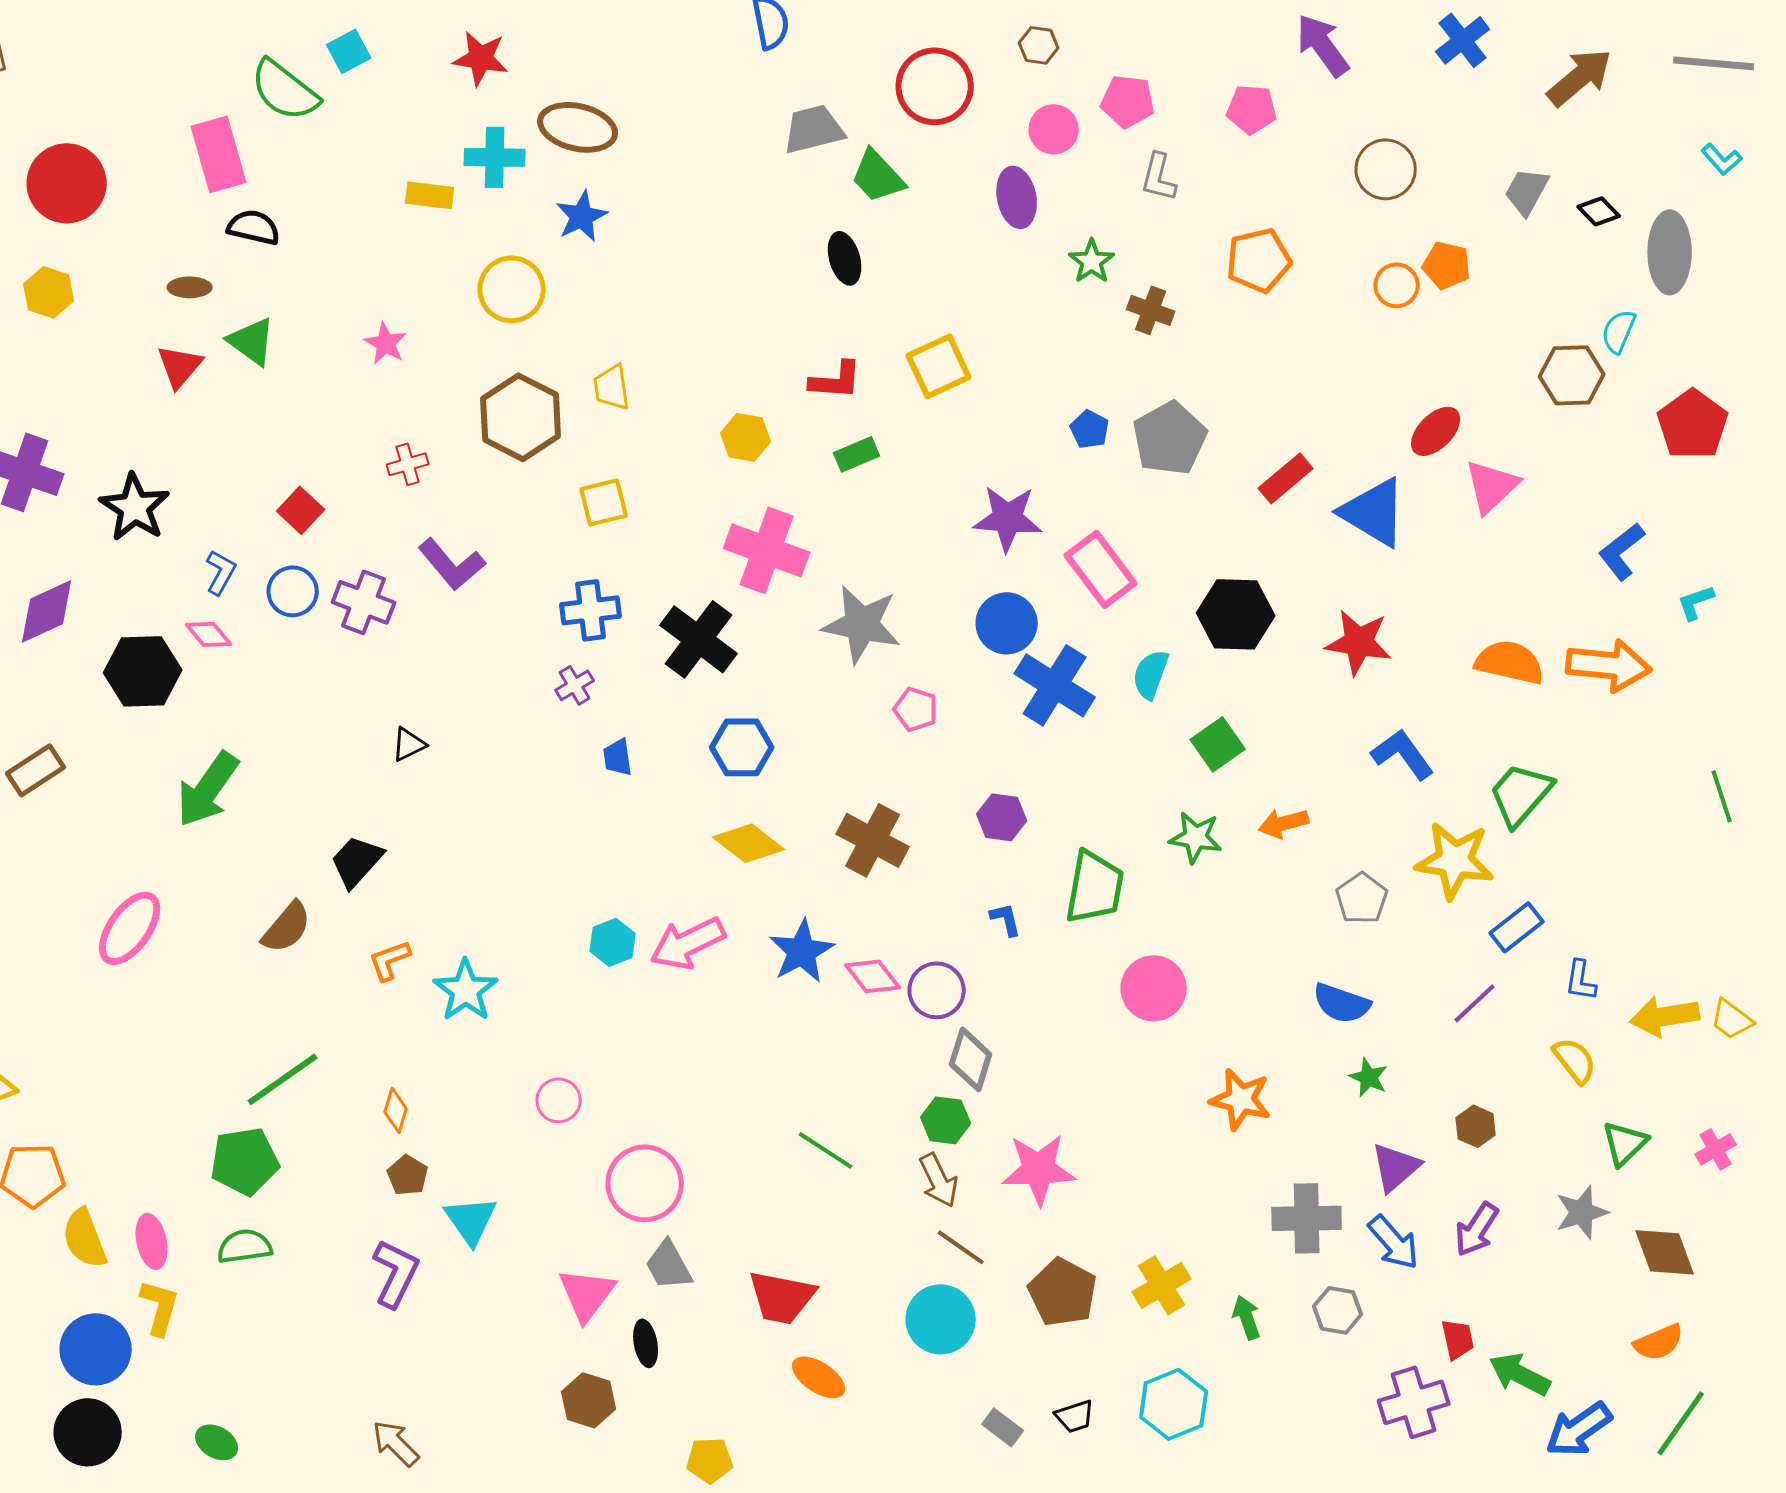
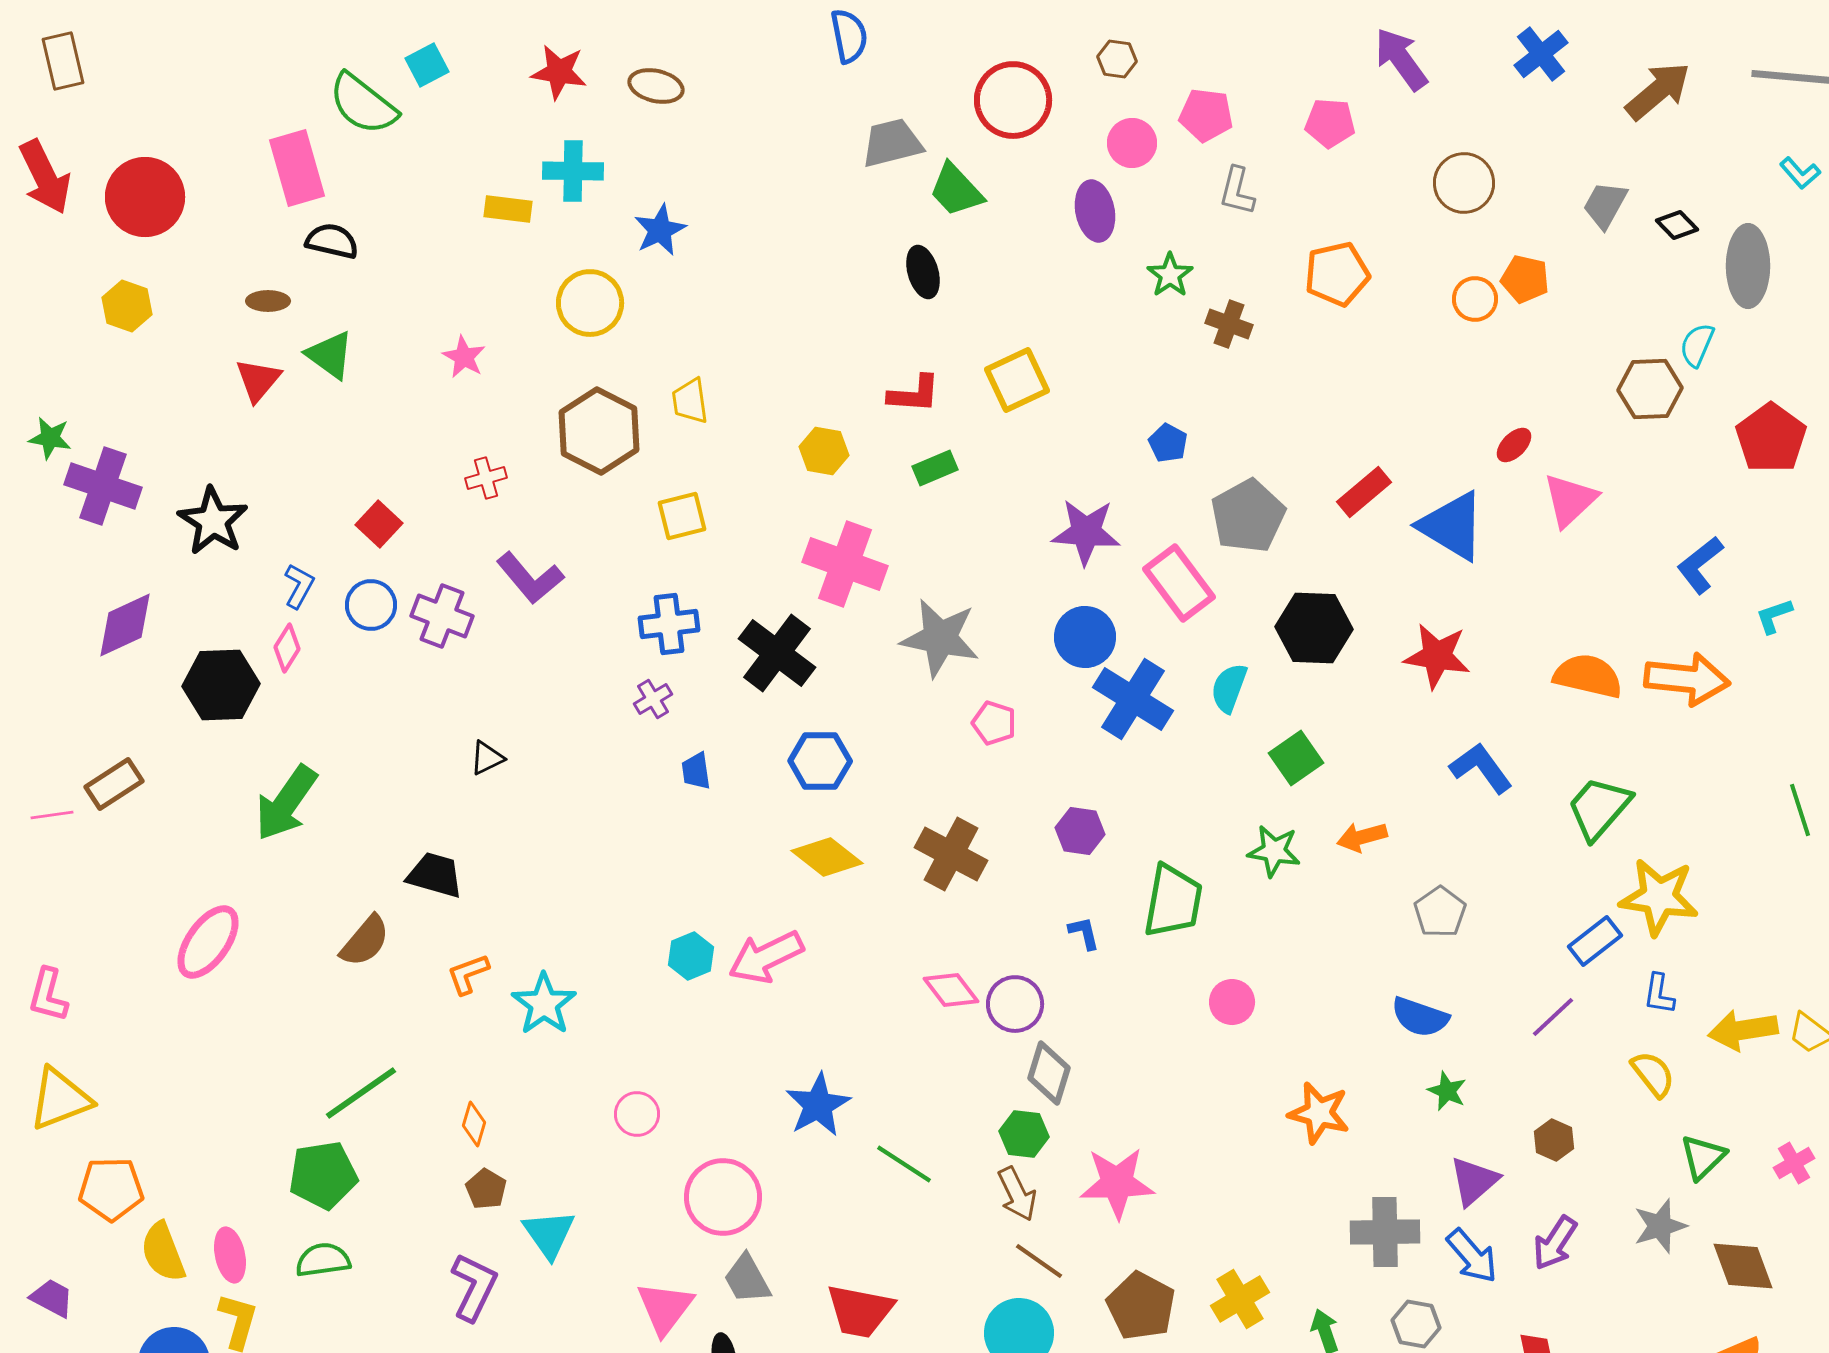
brown ellipse: (578, 127) -> (656, 86), moved, size x0.7
red ellipse: (1436, 431) -> (1514, 445), size x0.7
gray pentagon: (1170, 438) -> (1248, 516), moved
pink diamond: (209, 634) -> (287, 648), turned 72
yellow star: (1455, 860) -> (1659, 897), moved
black trapezoid: (357, 861) -> (435, 875), turned 64
blue star: (802, 951) -> (818, 1105), moved
pink circle: (1154, 988) -> (1232, 1002), size x0.7

